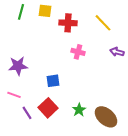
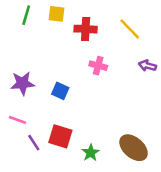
blue square: (53, 81) -> (60, 91), moved, turned 32
red square: (48, 108) -> (60, 136), turned -30
green star: (79, 110) -> (91, 153), moved

